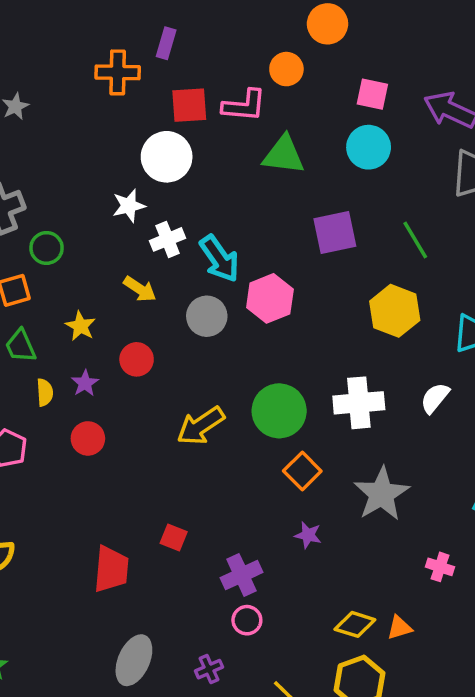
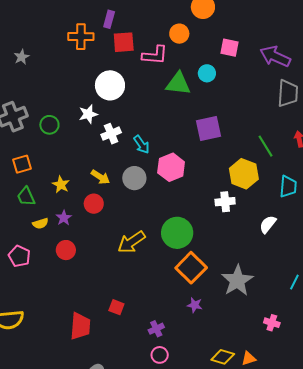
red square: (189, 105) -> (124, 42), moved
cyan circle: (369, 147) -> (207, 73), moved, size x0.7
green line: (415, 240) -> (266, 146), moved
green circle: (47, 248) -> (49, 125), moved
cyan arrow: (219, 259) -> (141, 144), size x0.7
yellow arrow: (140, 289) -> (100, 177), moved
yellow semicircle: (45, 392) -> (40, 223), turned 77
white cross: (359, 403) -> (225, 202), moved, size x0.7
orange square: (302, 471) -> (191, 268), size x1.4
purple cross: (242, 575) -> (156, 329), size x0.7

